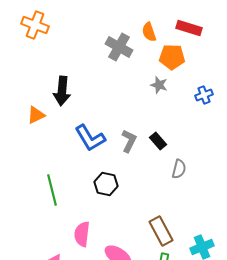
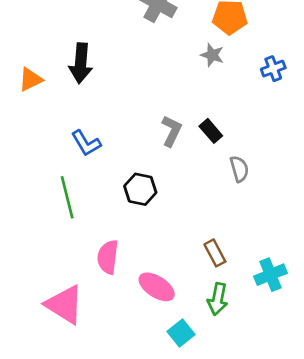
orange triangle: (36, 115) -> (31, 79), moved
blue L-shape: (90, 138) -> (86, 143), moved, size x0.7
gray semicircle: (179, 169) -> (239, 169), turned -30
brown rectangle: (161, 231) -> (215, 253), size x0.7

